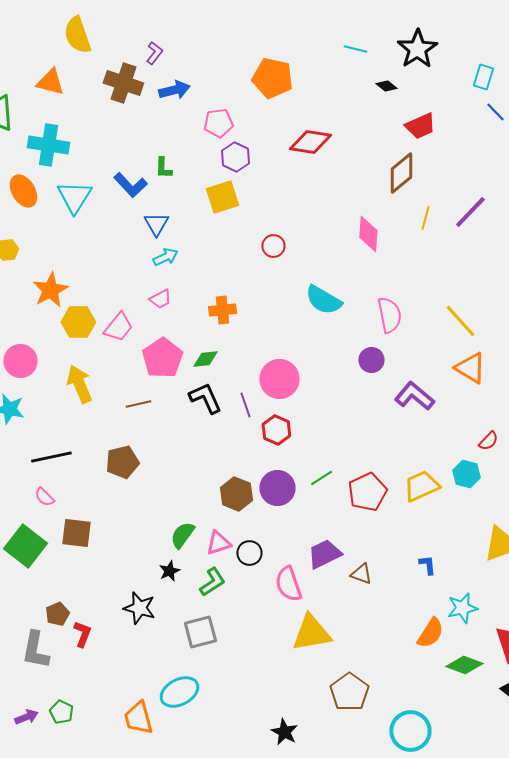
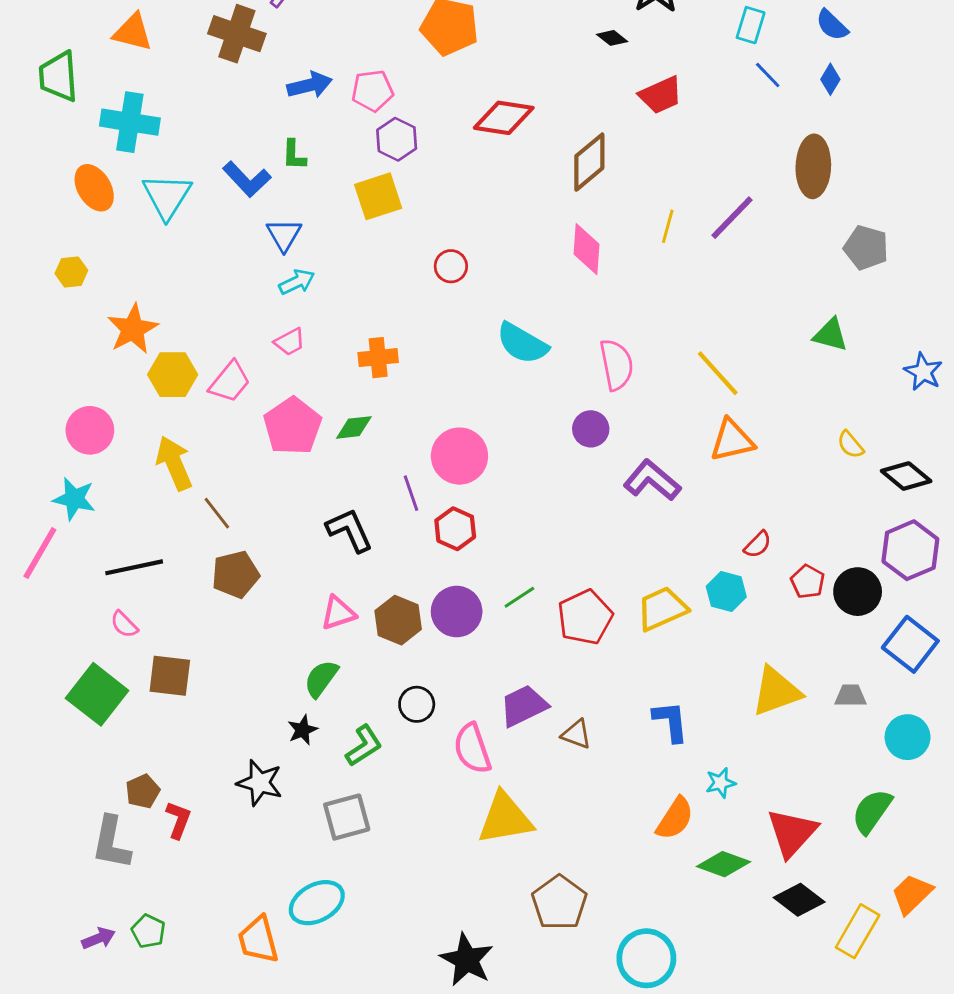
blue arrow: (174, 90) -> (310, 85), moved
brown diamond: (401, 173) -> (589, 162), moved
orange triangle: (470, 368) -> (732, 440), turned -44
black L-shape: (205, 398) -> (350, 530), moved
brown line: (138, 404) -> (217, 513), moved, turned 65
pink triangle: (218, 543) -> (338, 613), moved
blue L-shape: (427, 565) -> (671, 721), size x1.5
cyan star: (462, 608) -> (721, 783), size x0.7
black star: (284, 732) -> (467, 960), size x1.4

